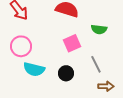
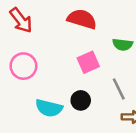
cyan semicircle: (34, 69) -> (49, 108), moved

